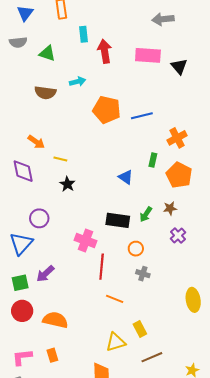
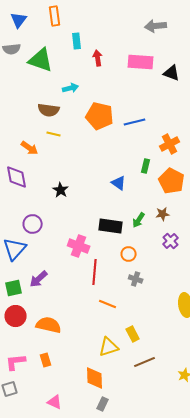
red arrow: (105, 51) -> (98, 58), size x0.7
green triangle: (47, 53) -> (41, 60), size x1.5
black triangle: (179, 66) -> (172, 73), turned -30
brown semicircle: (45, 93) -> (49, 110), moved
yellow line: (60, 159) -> (54, 134), moved

